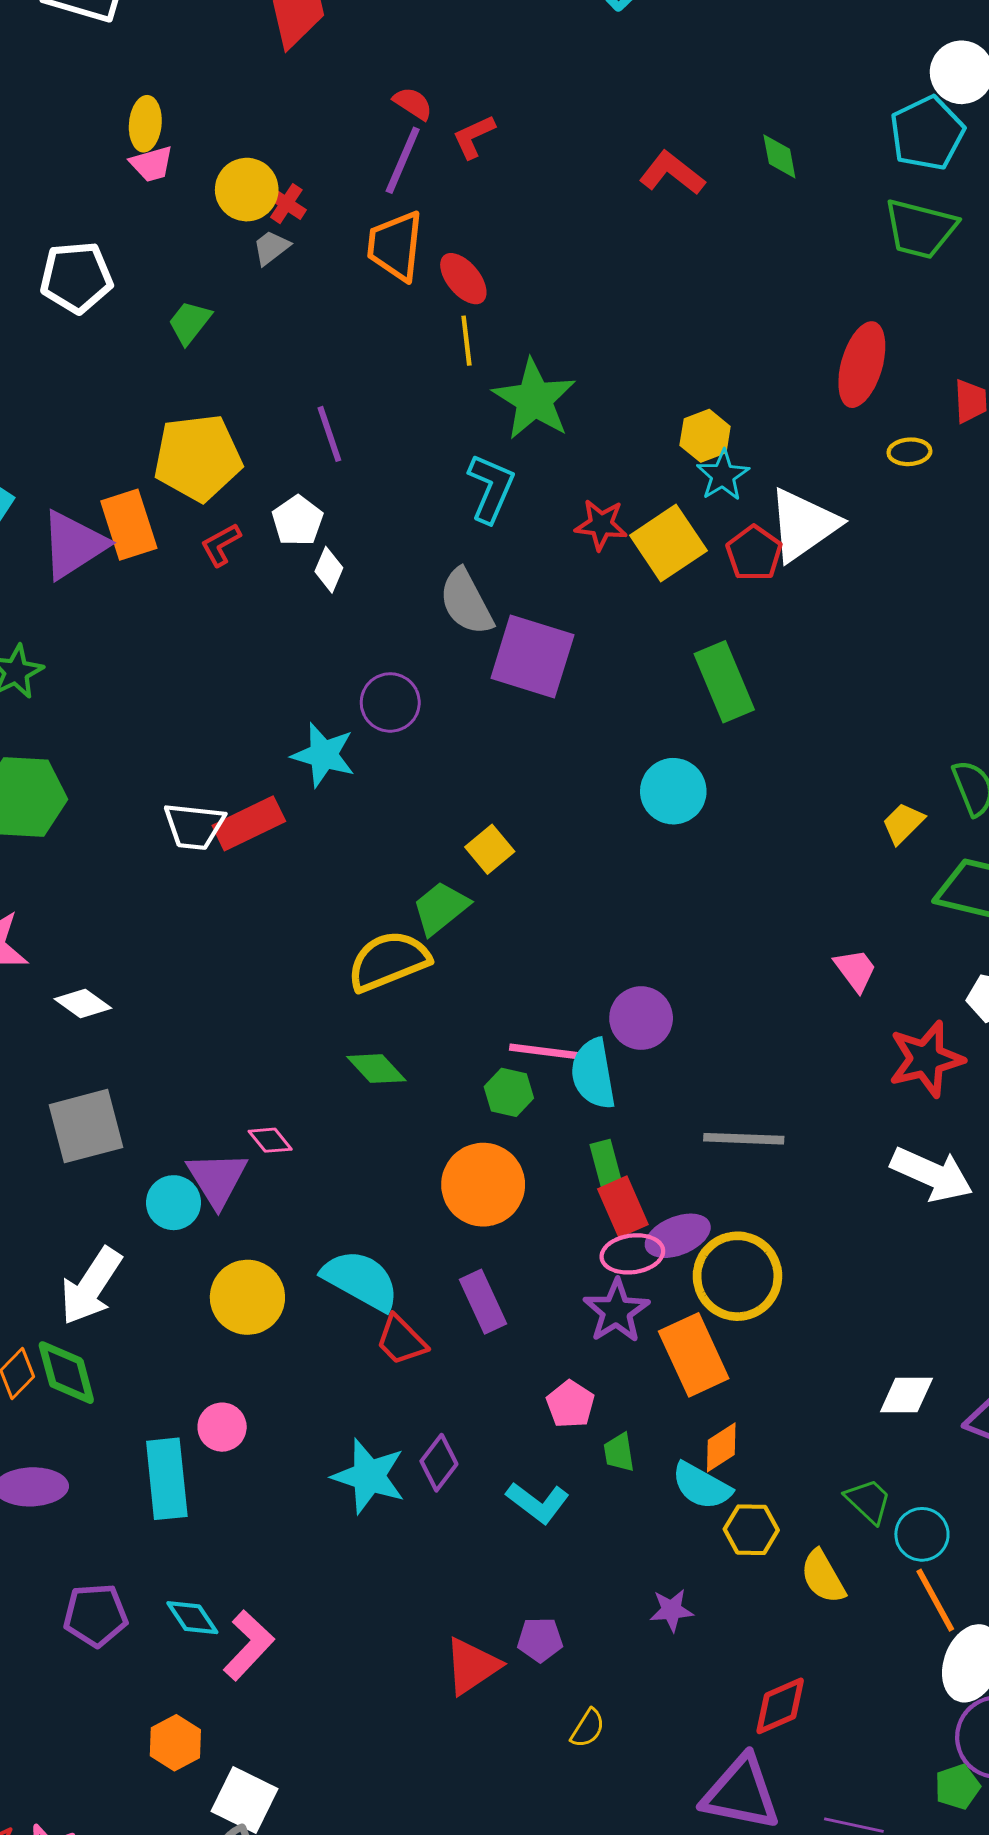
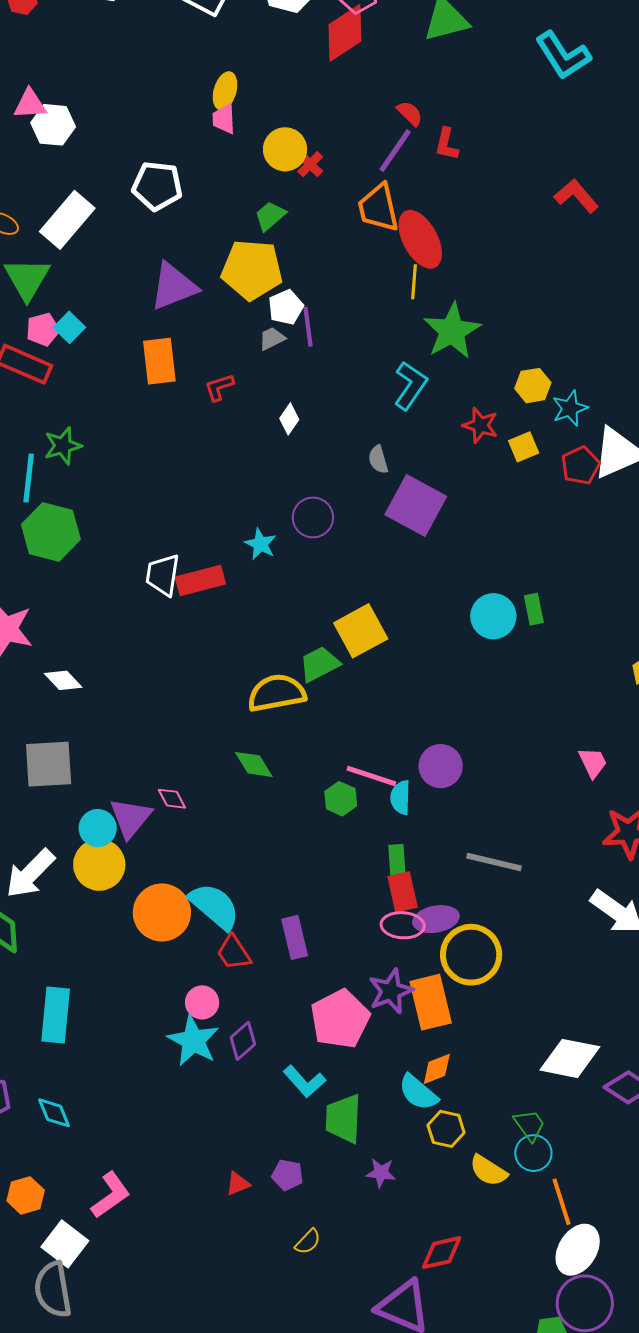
red L-shape: (474, 137) -> (447, 144), turned -64
pink trapezoid: (152, 164) -> (224, 119), turned 92
orange trapezoid: (395, 246) -> (378, 208), turned -30
gray trapezoid: (271, 248) -> (272, 338), moved
red ellipse: (463, 279) -> (420, 239), size x1.5
green trapezoid: (190, 322) -> (270, 216), moved
yellow hexagon: (705, 436) -> (533, 386), moved
yellow pentagon: (198, 458) -> (252, 270), moved
white pentagon: (298, 521) -> (286, 307), moved
yellow square: (668, 543) -> (524, 447), size x0.6
purple triangle: (73, 545) -> (174, 286), moved
gray semicircle: (466, 602) -> (378, 460), size x0.6
green rectangle: (724, 682) -> (534, 609), moved, size x0.6
cyan star: (323, 755) -> (260, 544), size x0.7
white trapezoid: (194, 826) -> (163, 575), turned 81
yellow square: (490, 849) -> (361, 631), size x1.6
cyan semicircle: (593, 1074) -> (401, 798), size x0.7
orange circle: (483, 1185) -> (162, 913), moved
yellow circle: (247, 1297) -> (99, 865), moved
purple star: (616, 1311) -> (391, 991), moved
white diamond: (906, 1395) -> (570, 1058), size x1.5
pink pentagon: (570, 1404) -> (340, 1019), size x1.8
pink circle: (222, 1427) -> (202, 1002), moved
green trapezoid: (619, 1452) -> (343, 1119), moved, size x1.8
cyan circle: (922, 1534) -> (533, 1153), moved
yellow semicircle: (823, 1577) -> (488, 1171), turned -39
pink L-shape: (249, 1645) -> (111, 1195), moved
red triangle: (472, 1666) -> (238, 1184), size x0.6

